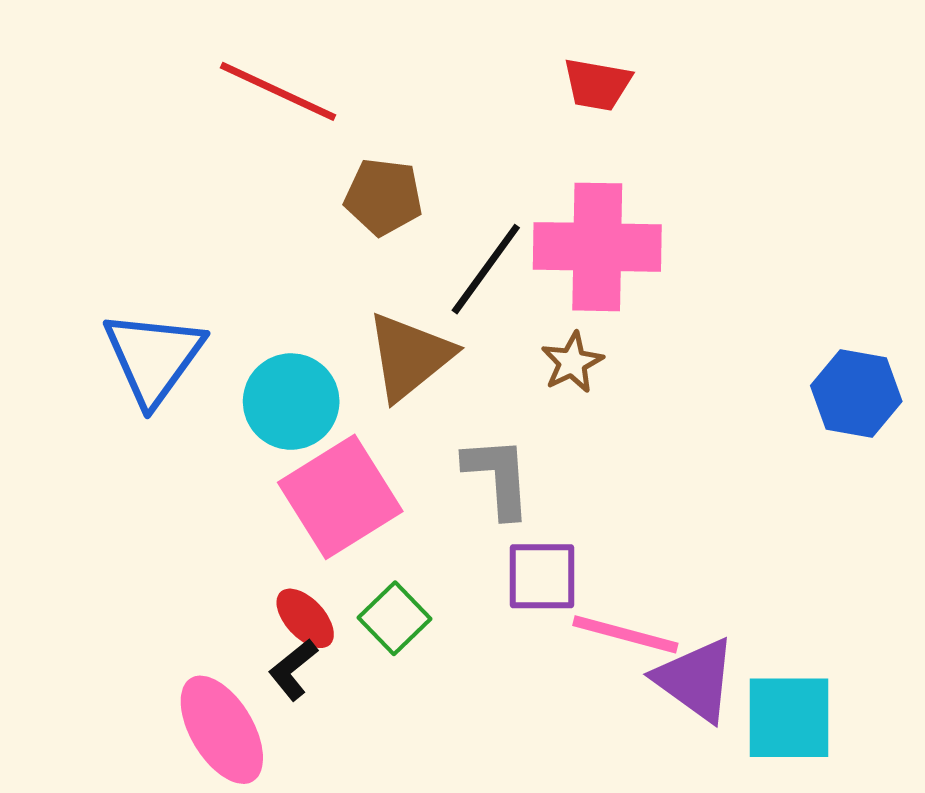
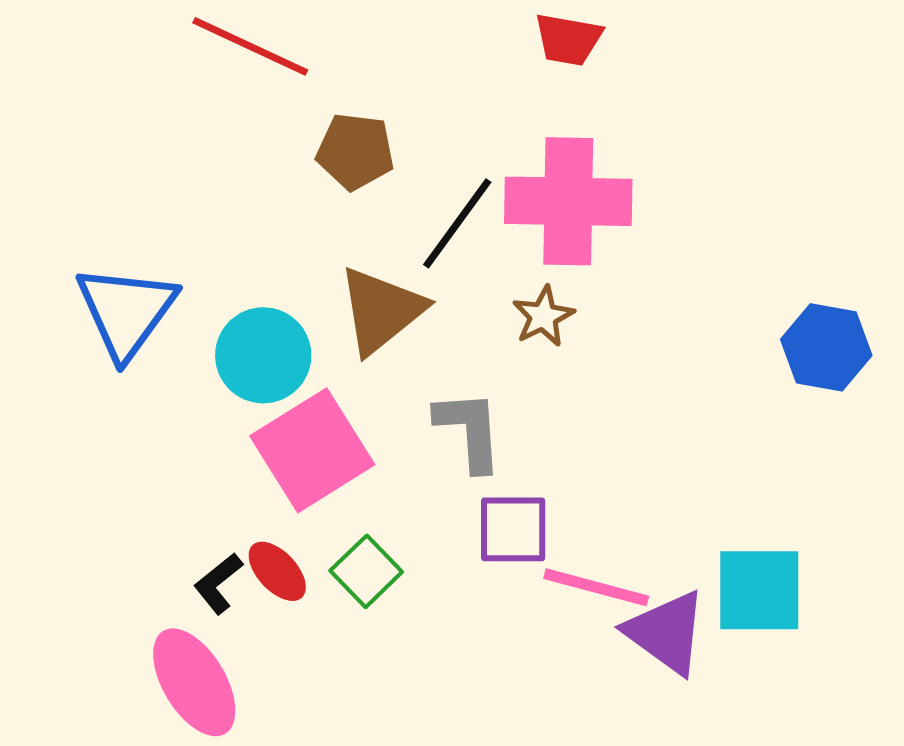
black L-shape: (293, 670) -> (218, 583), moved
cyan square: (789, 718) -> (759, 590), moved

